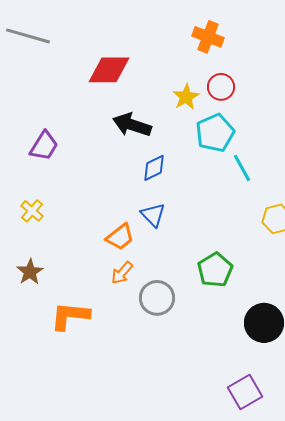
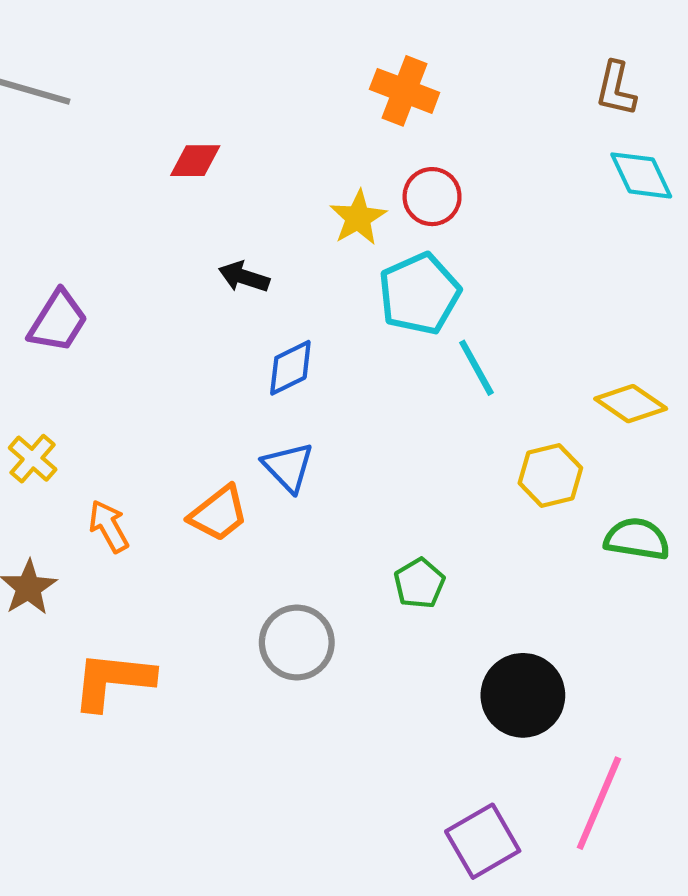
red diamond: (109, 70) -> (195, 161), size x0.6
black arrow: (132, 125) -> (244, 277), size x0.6
green pentagon: (215, 270) -> (419, 583), size x0.7
orange arrow: (122, 273) -> (109, 526), moved, turned 110

